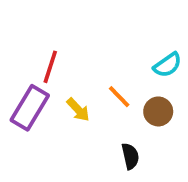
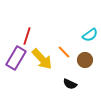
yellow arrow: (78, 110) -> (42, 59), size x1.6
black semicircle: (130, 156) -> (70, 84), turned 128

